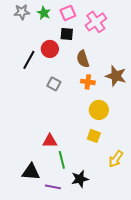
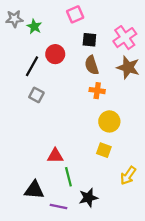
gray star: (22, 12) -> (14, 19), moved
green star: (44, 13) -> (34, 27), moved
pink cross: (96, 22) -> (125, 38), moved
black square: (67, 34) -> (89, 40), moved
brown star: (116, 76) -> (128, 67), moved
gray square: (54, 84) -> (36, 95), moved

